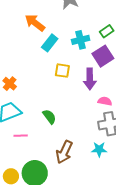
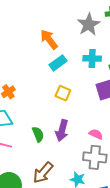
cyan cross: (81, 40) -> (92, 58), moved
purple arrow: (90, 79) -> (62, 131), moved

